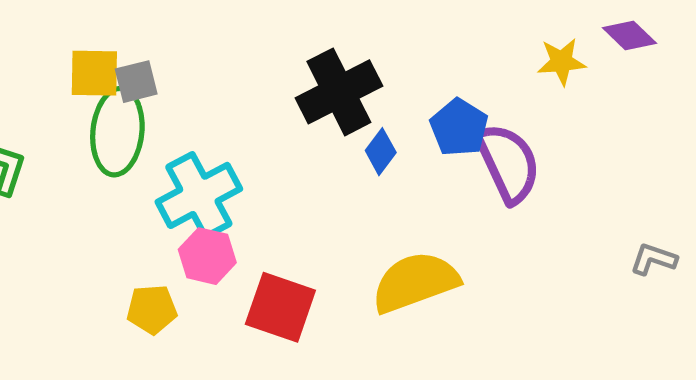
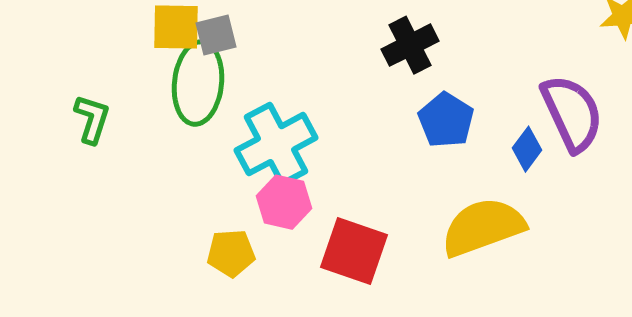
black cross: (339, 92) -> (410, 45), size x0.7
blue pentagon: (459, 127) -> (446, 120), moved
blue diamond: (381, 152) -> (527, 149), moved

